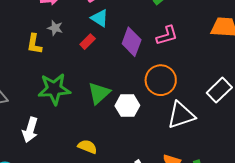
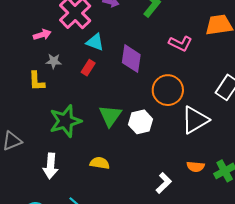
pink L-shape: (167, 35) -> (180, 43), moved, turned 55
yellow semicircle: (87, 147) -> (100, 163), moved

